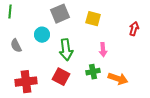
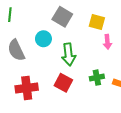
gray square: (60, 14) -> (62, 17), turned -36
gray semicircle: (16, 46) -> (16, 50), size x1.5
pink arrow: (103, 50) -> (107, 42), moved

